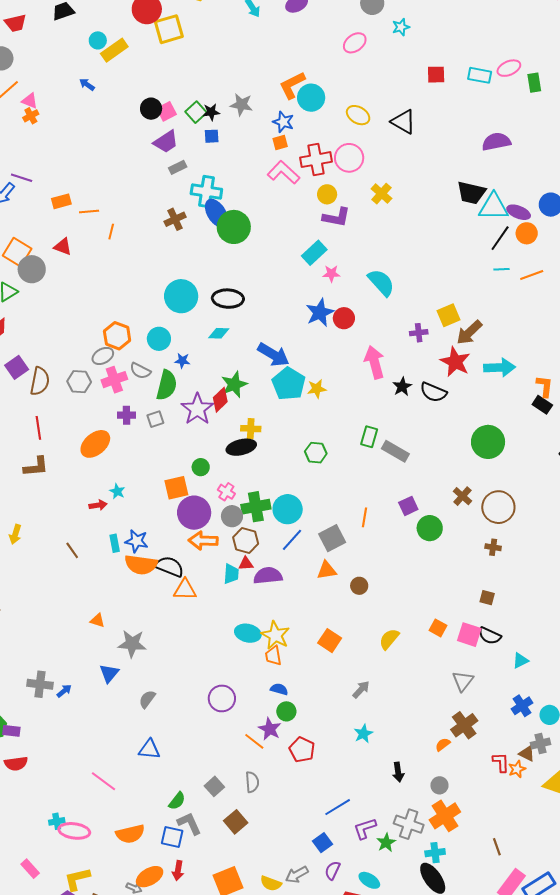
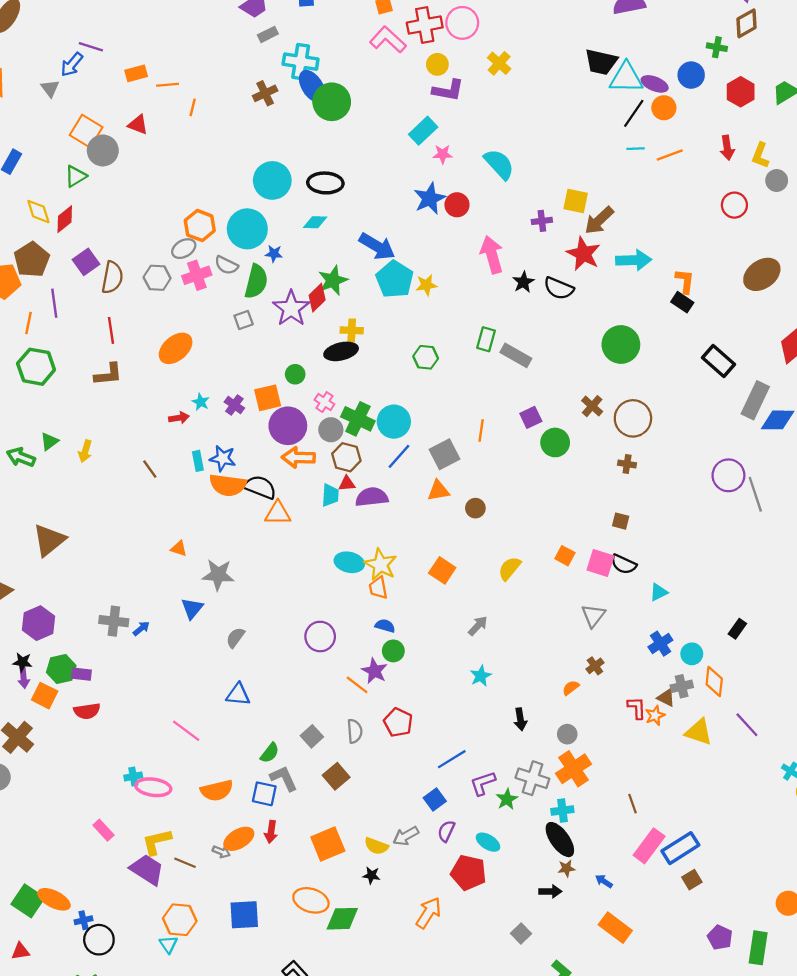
yellow square: (449, 315) -> (576, 201), turned 35
cyan circle: (159, 339) -> (247, 229), size x1.5
purple cross: (127, 415) -> (234, 405), moved, turned 36
green cross: (256, 507) -> (358, 419), turned 36
brown cross: (464, 725) -> (595, 666), size x0.6
red pentagon: (302, 750) -> (398, 722), moved

